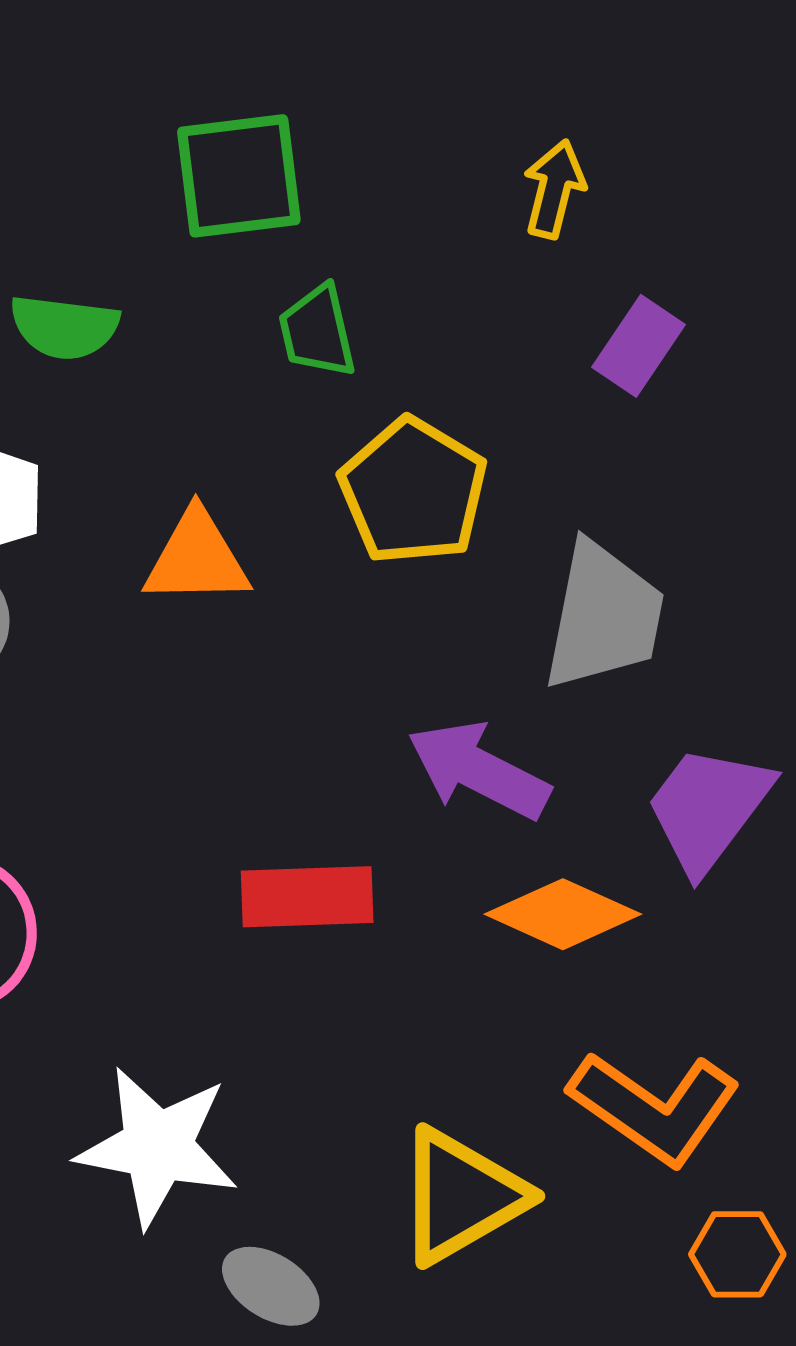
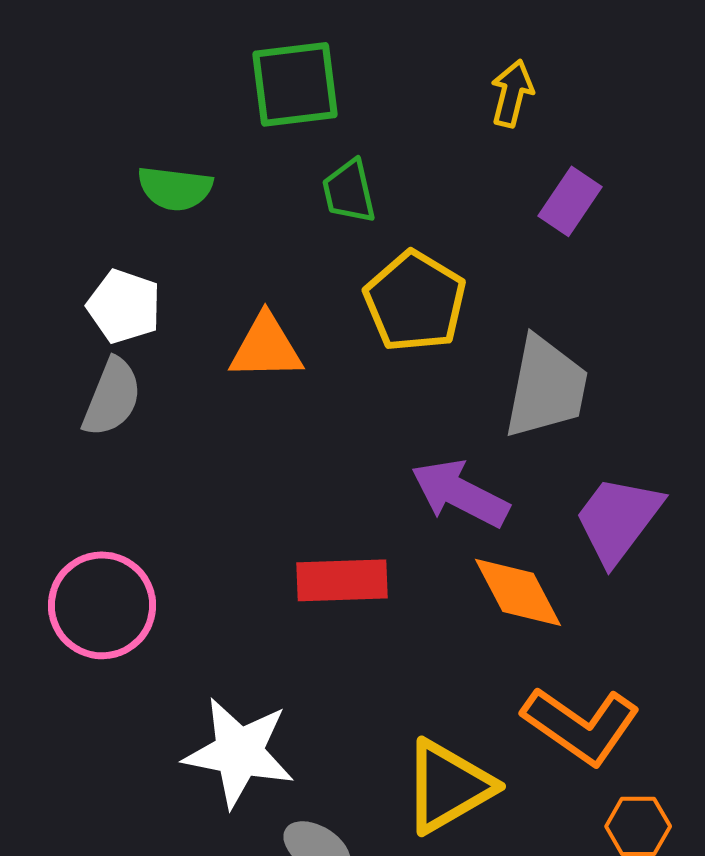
orange diamond: (563, 914) -> (518, 592), turned 38

